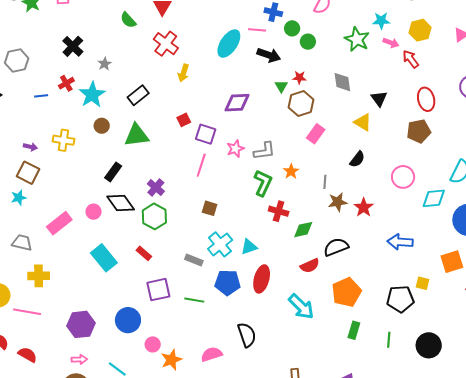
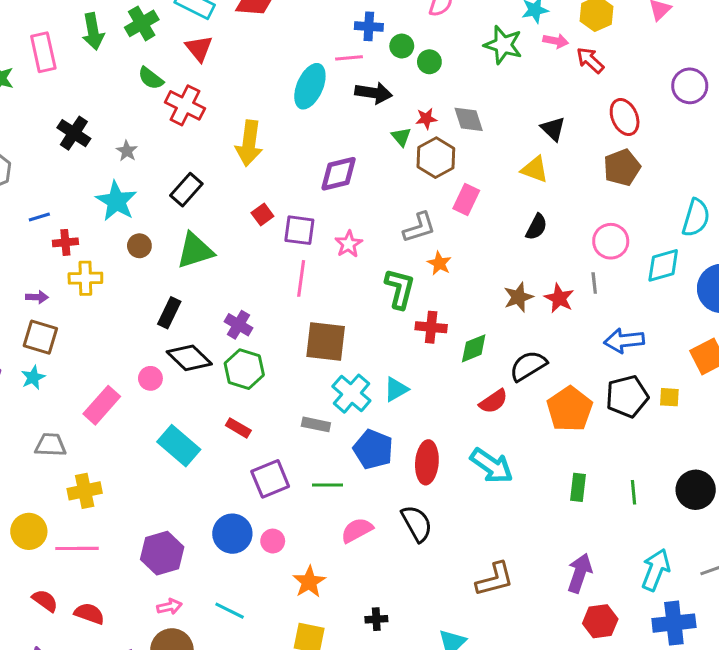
red cross: (166, 44) -> (185, 105), moved
yellow arrow: (183, 73) -> (249, 143), size x1.6
gray diamond: (342, 82) -> (469, 119), moved
red cross: (66, 83) -> (65, 242), moved, turned 35
gray L-shape: (264, 151) -> (419, 228), moved
gray line: (325, 182) -> (594, 283), moved
brown square: (210, 208) -> (326, 342), size x1.8
red ellipse: (262, 279) -> (427, 462), moved
blue pentagon: (228, 283) -> (373, 449), turned 30
orange pentagon: (346, 292) -> (570, 409), moved
black pentagon: (400, 299) -> (627, 396), moved
pink circle: (153, 344) -> (273, 541), moved
pink semicircle: (212, 354) -> (357, 530), moved

